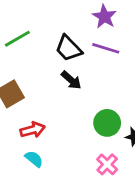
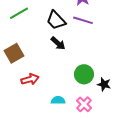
cyan semicircle: (34, 159) -> (58, 100), moved, turned -40

